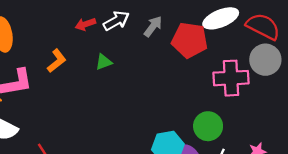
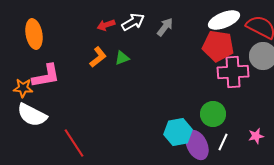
red pentagon: (190, 40) -> (218, 46), moved
orange L-shape: (57, 61) -> (98, 57), moved

